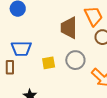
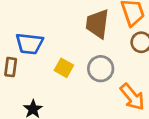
yellow square: (49, 63) -> (64, 68), turned 32

